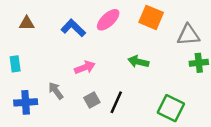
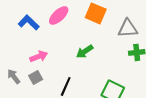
green arrow: (138, 62) -> (85, 51), turned -48
gray square: (92, 100) -> (36, 77), moved

